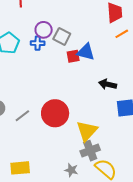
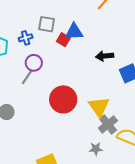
purple circle: (44, 30) -> (34, 63), moved
red square: (73, 56) -> (63, 40), turned -32
gray line: (22, 116) -> (27, 77), moved

